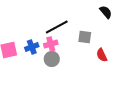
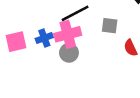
pink cross: (51, 44) -> (68, 34), size x1.5

